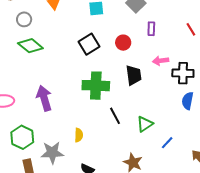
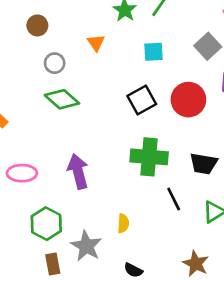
red circle: (123, 43) -> (188, 100), size x1.6
black trapezoid: (134, 75) -> (204, 164), moved, turned 105
gray star: (52, 153) -> (86, 246), turned 30

